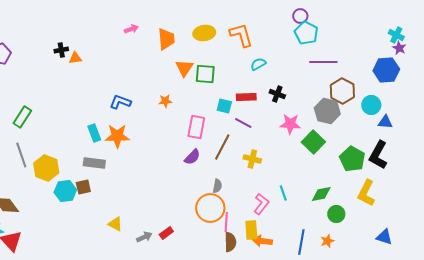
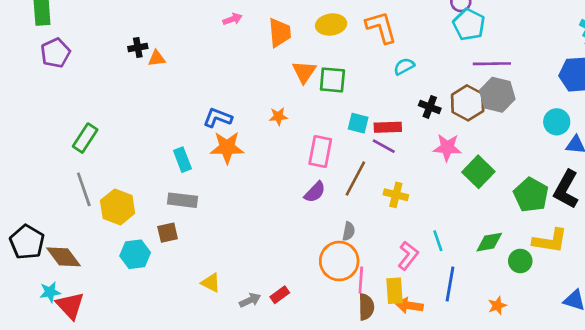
brown hexagon: (342, 91) -> (468, 103), moved
red rectangle: (246, 97) -> (388, 127), moved
gray hexagon: (327, 111) -> (497, 95), moved
orange star: (117, 136) -> (227, 147), moved
cyan hexagon: (65, 191) -> (135, 254), moved
yellow L-shape: (366, 193) -> (550, 241), turned -108
green circle: (336, 214) -> (520, 261), moved
blue line: (301, 242) -> (450, 284), moved

